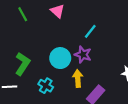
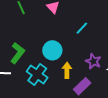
purple star: (83, 55) -> (93, 61), moved
cyan cross: (46, 86) -> (37, 75), size x1.5

